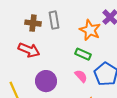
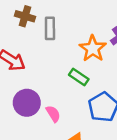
brown cross: (33, 23) -> (25, 16), moved
pink semicircle: (81, 76) -> (53, 114), moved

